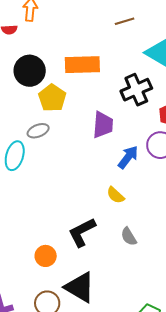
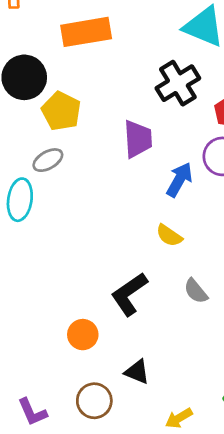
orange rectangle: (82, 65) -> (86, 32), moved
black triangle: (80, 287) -> (137, 372), size x0.6

